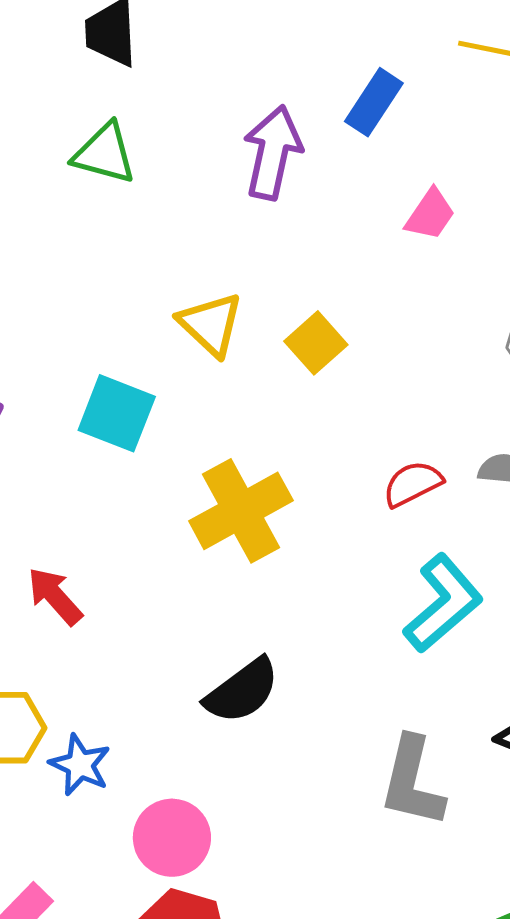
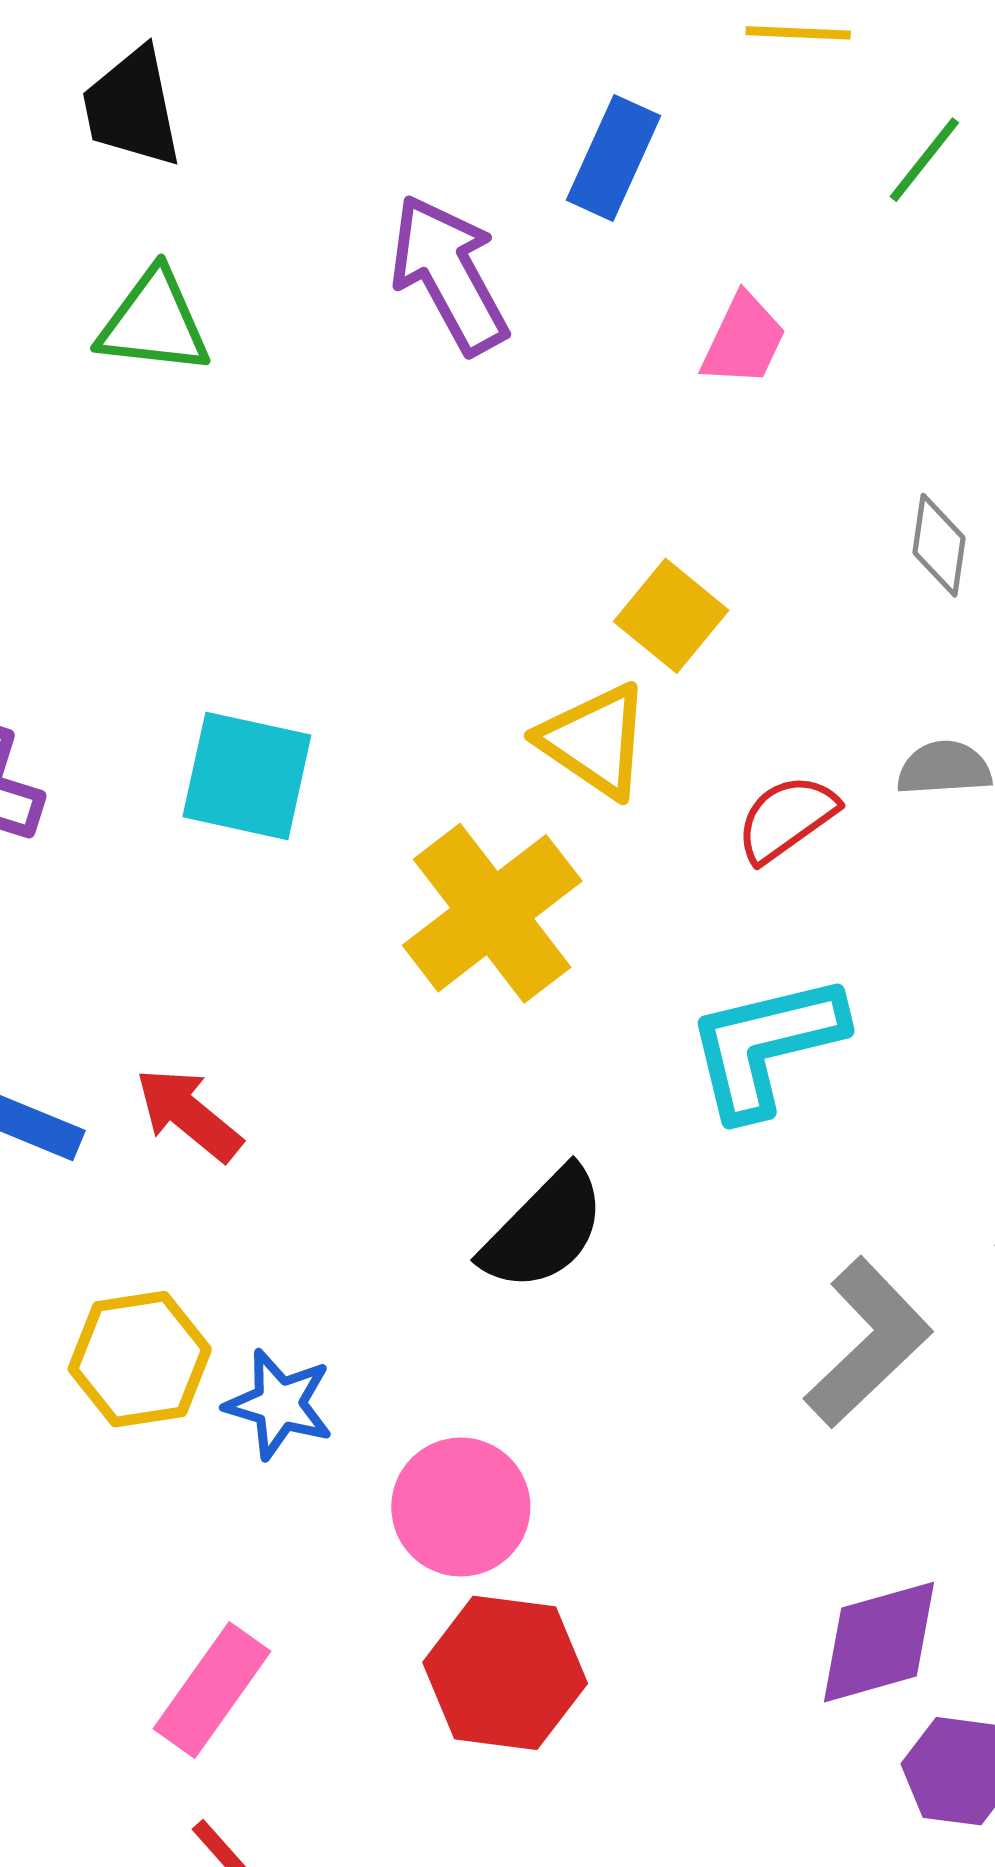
purple arrow: (273, 152) -> (449, 274), turned -32
yellow triangle: (211, 324) -> (595, 741), moved
yellow square: (316, 343) -> (671, 616), moved
cyan L-shape: (443, 603) -> (765, 1046), moved, turned -144
gray L-shape: (412, 782) -> (868, 1342), turned -138

